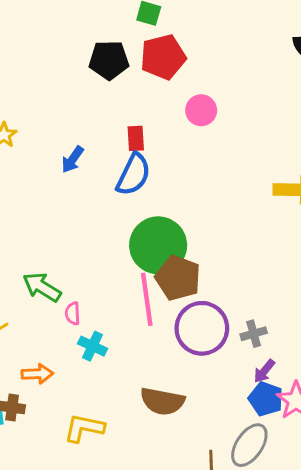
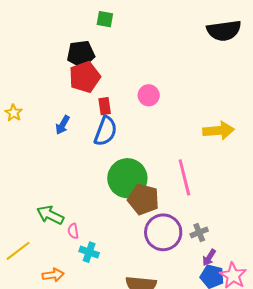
red pentagon: (163, 57) -> (85, 77), moved
pink circle: (201, 110) -> (149, 95), moved
pink line: (147, 299) -> (184, 177), moved

